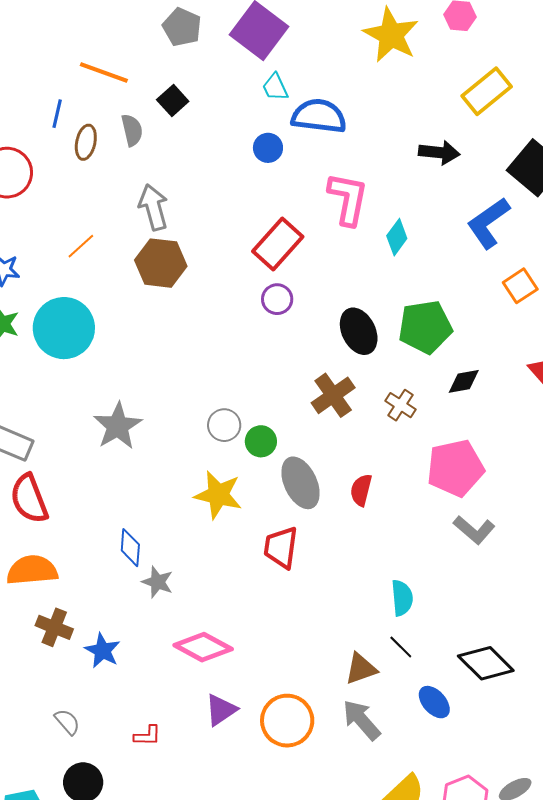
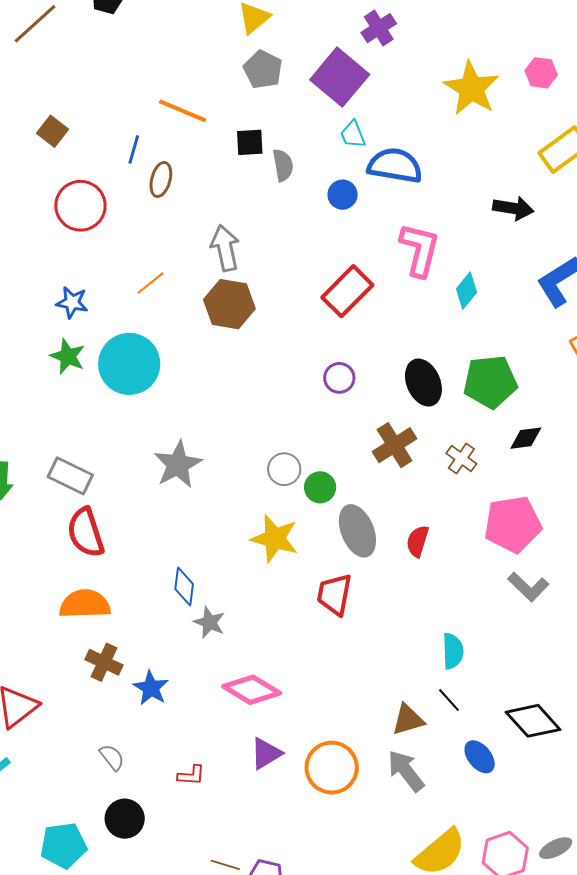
black square: (173, 101) -> (250, 142), turned 36
gray semicircle: (132, 130) -> (283, 165), moved
purple circle: (277, 299) -> (339, 378), moved

